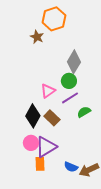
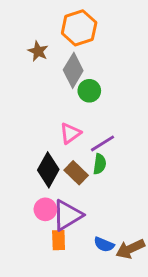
brown star: (37, 37) -> (38, 51), moved
gray diamond: (74, 62) -> (73, 70), moved
green circle: (69, 81) -> (89, 91), moved
green semicircle: (84, 112) -> (100, 164), moved, turned 128

